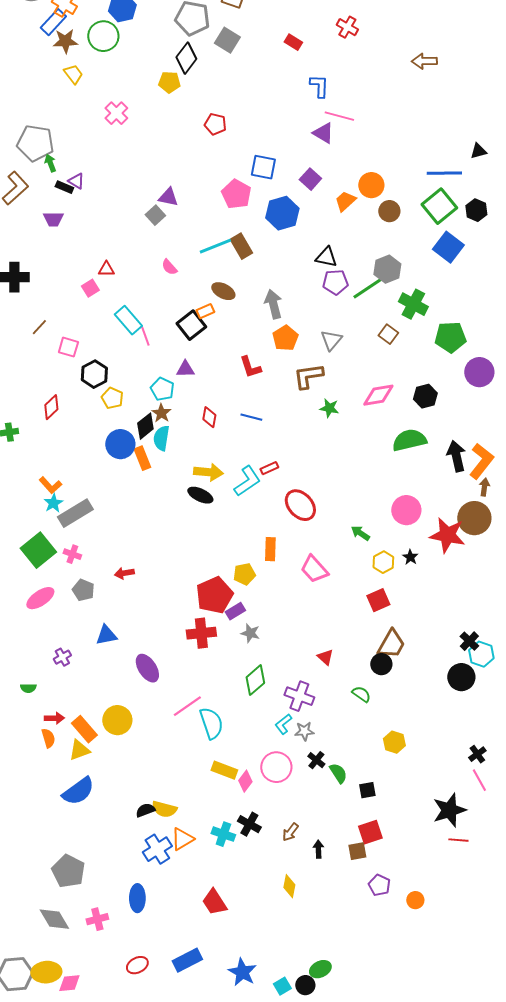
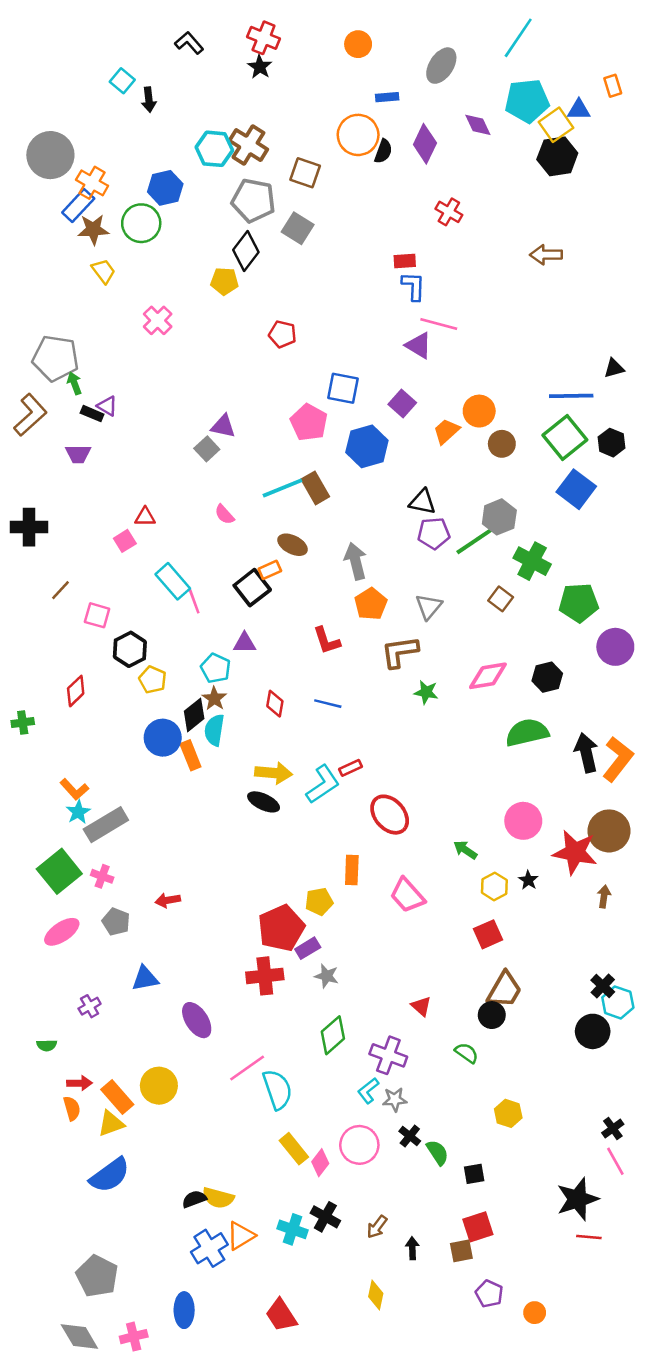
red rectangle: (293, 42) -> (405, 261), moved, turned -36
brown arrow: (484, 487) -> (604, 897), moved
yellow rectangle: (224, 770) -> (294, 1149), turned 30

